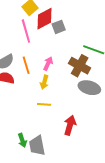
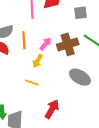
gray square: (59, 27) -> (81, 13), moved
brown cross: (80, 66) -> (68, 44), moved, turned 30

